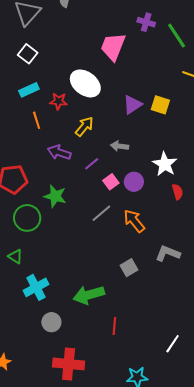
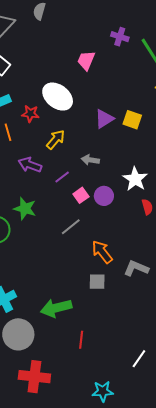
pink trapezoid: (113, 47) -> (86, 60), size x0.7
orange arrow: (134, 221) -> (102, 252), moved
gray square: (129, 268) -> (97, 282), turned 30
gray circle: (51, 322) -> (18, 334), size x1.6

